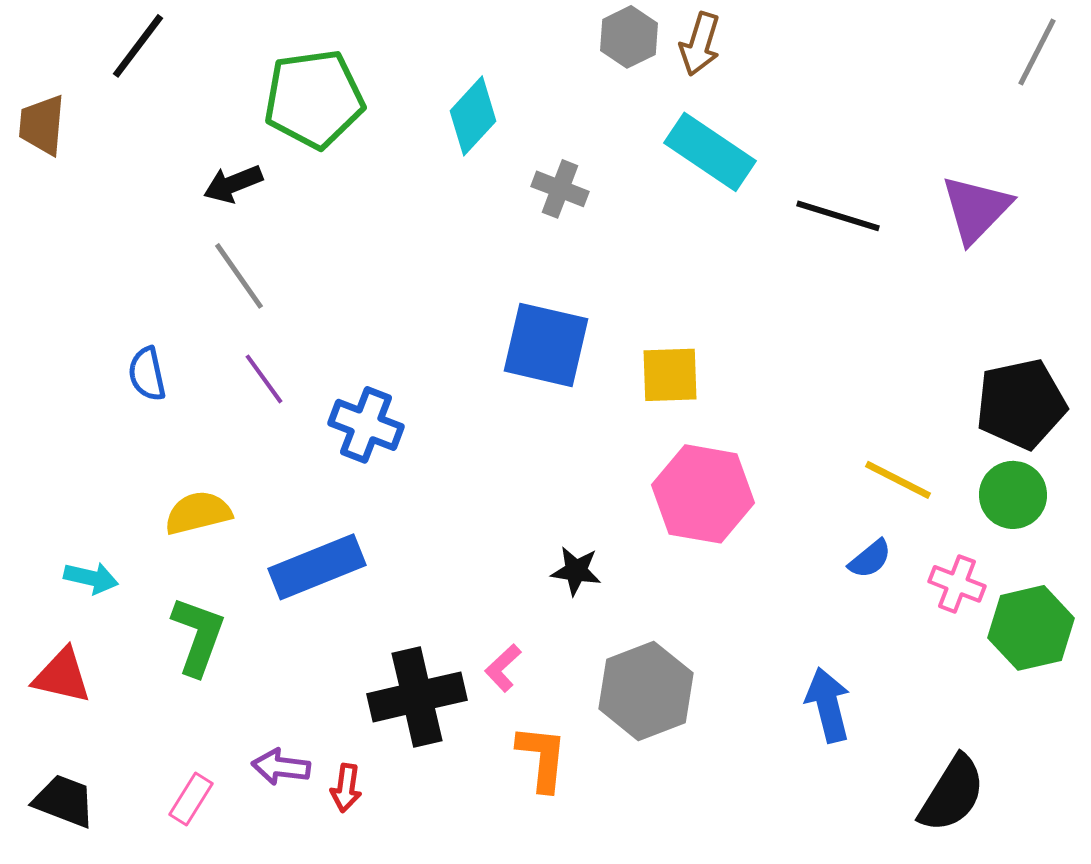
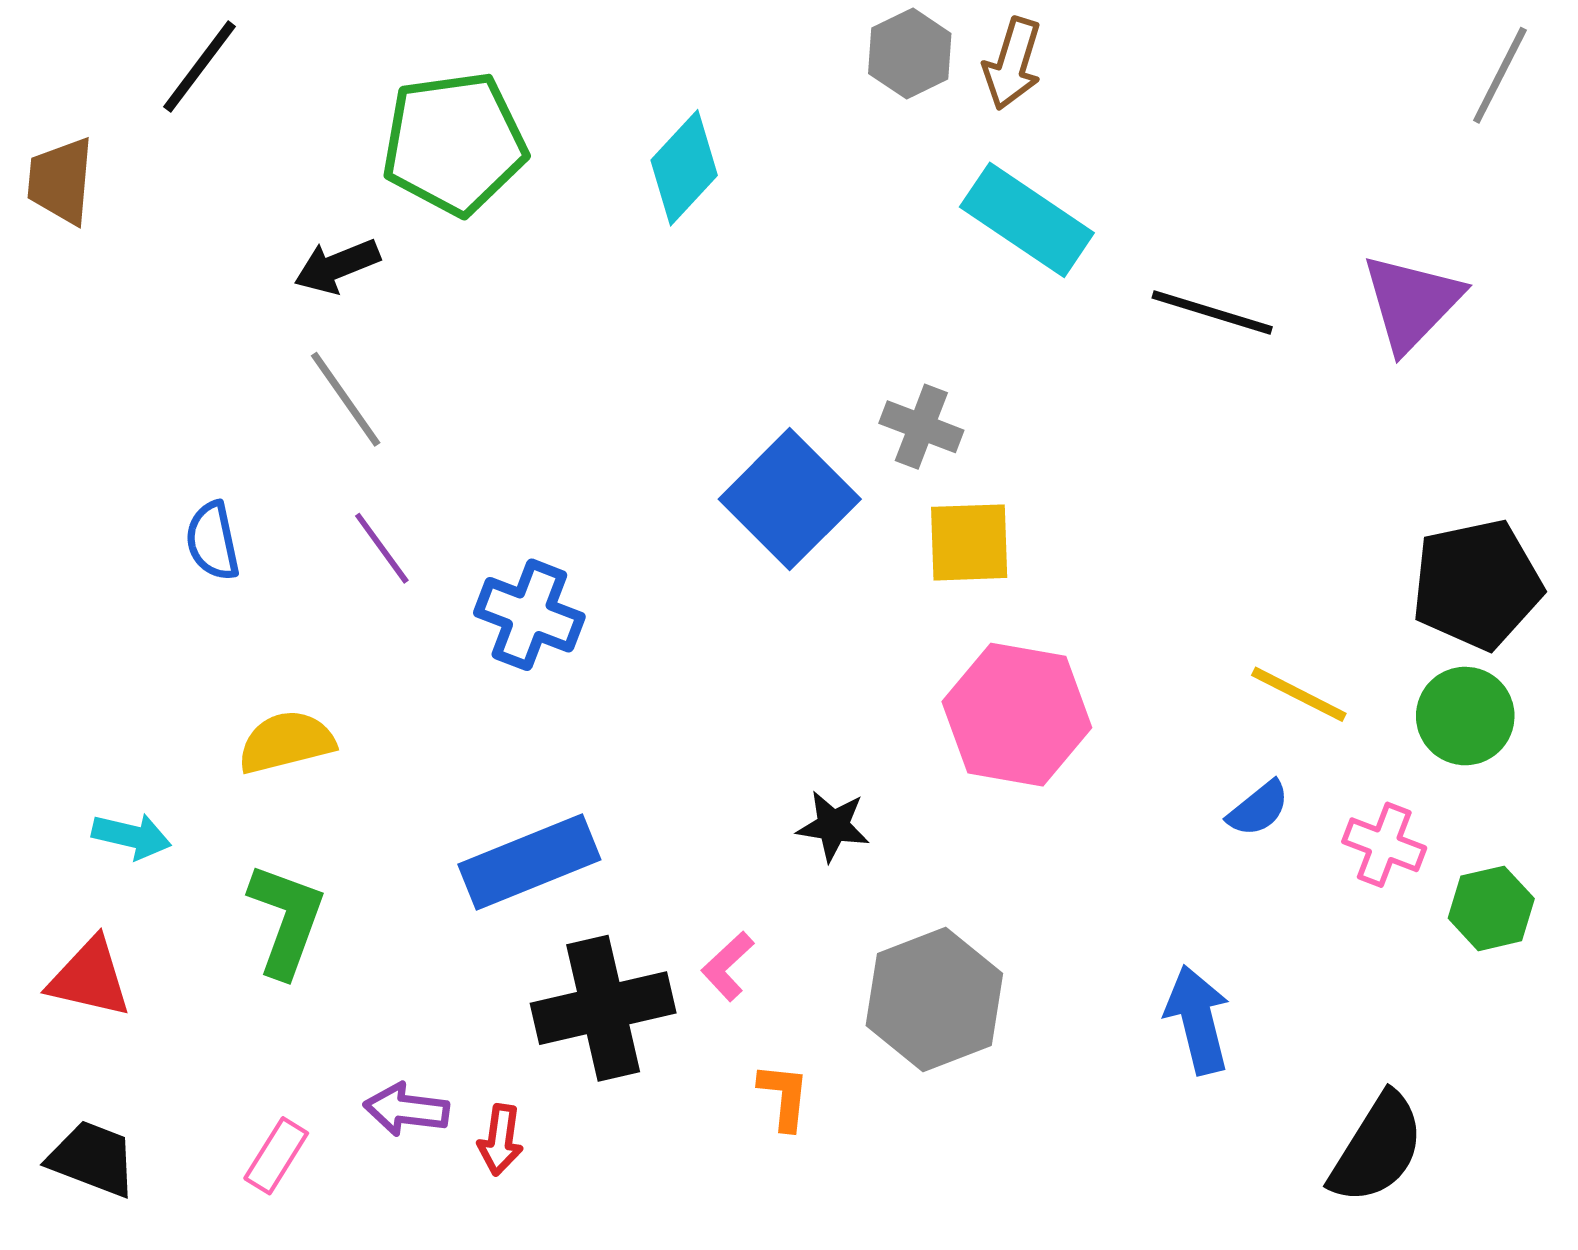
gray cross: (560, 189) -> (921, 427), moved
blue square: (546, 345) -> (790, 499), turned 32
blue rectangle: (317, 567) -> (529, 862), moved
green hexagon: (1031, 628) -> (1491, 908), size x0.7
orange L-shape: (542, 758) -> (784, 1096), size x0.7

